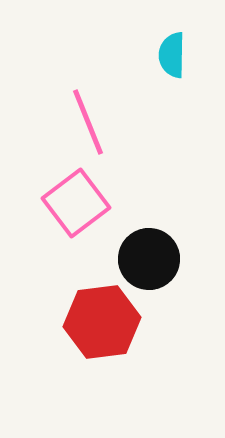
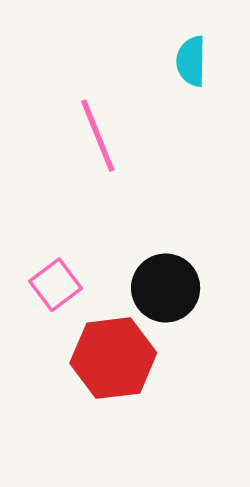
pink square: (76, 203) -> (56, 285), moved, size x0.7

